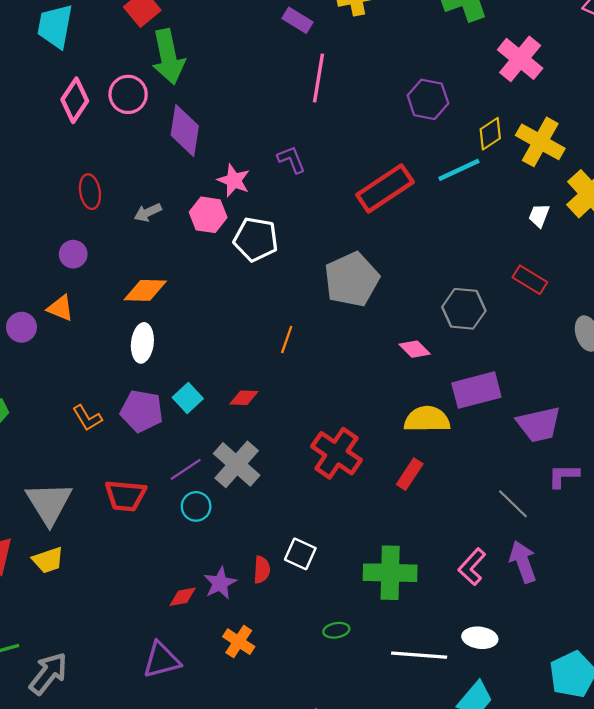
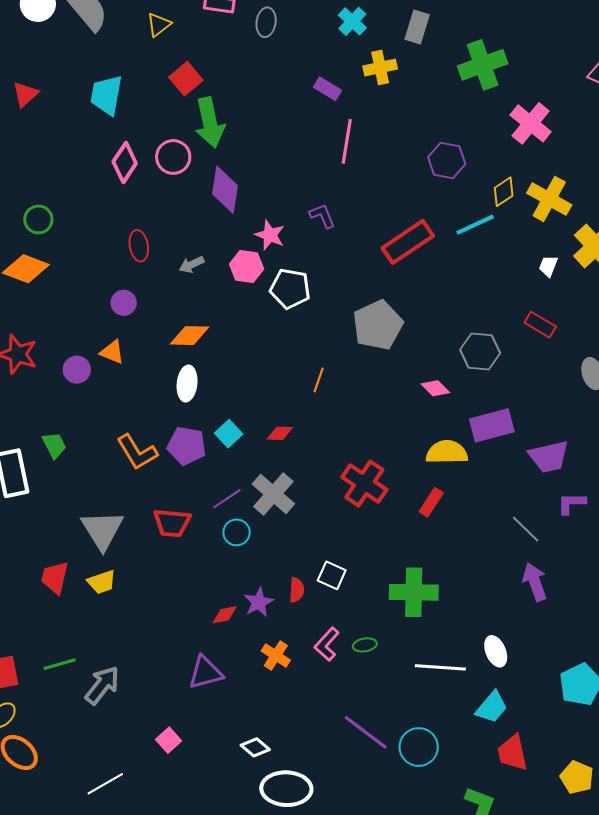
orange L-shape: (87, 418) -> (137, 452), size x1.5
pink L-shape: (472, 567) -> (327, 644), moved
white ellipse: (480, 638) -> (496, 651), turned 60

